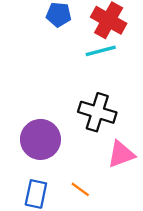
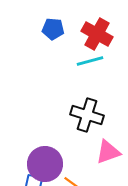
purple circle: (40, 139) -> (45, 164), moved

